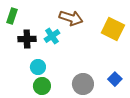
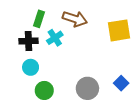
green rectangle: (12, 16) -> (39, 19), moved
yellow square: (113, 29) -> (119, 30), turned -35
cyan circle: (38, 67) -> (31, 67), moved

